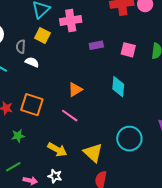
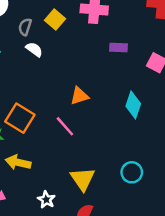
orange square: (32, 105) -> (20, 118), moved
cyan circle: (129, 139) -> (132, 172), size x0.7
yellow arrow: (57, 150) -> (18, 162), moved, turned 150
white star: (55, 176) -> (46, 200), moved

